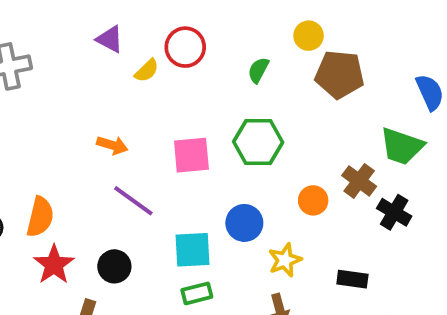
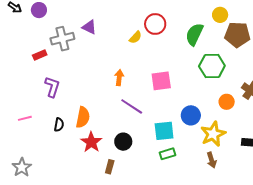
purple triangle: (110, 39) -> (89, 27), moved
green semicircle: (258, 70) -> (194, 34), size x1.6
green hexagon: (258, 142) -> (212, 66), moved
orange arrow: (112, 145) -> (119, 78), turned -98
yellow star: (285, 260) -> (213, 134), size x1.4

